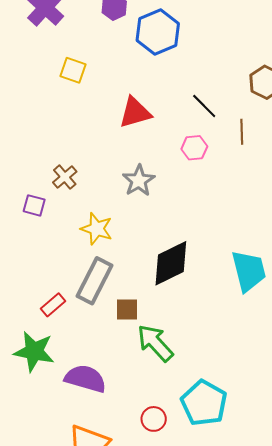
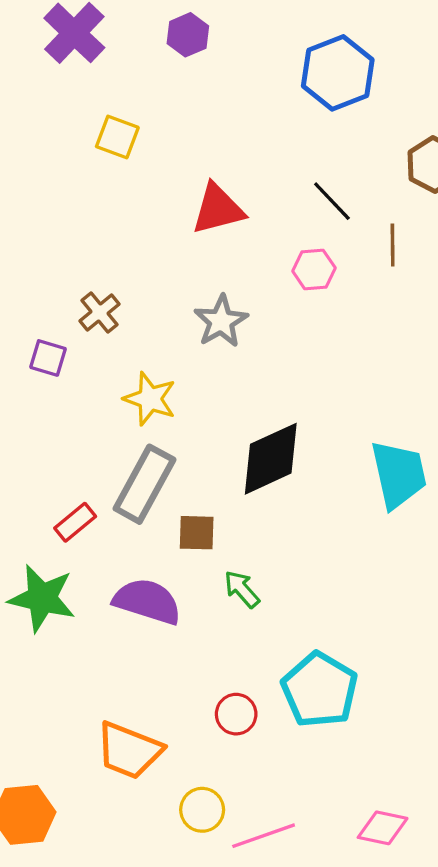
blue hexagon: (158, 32) -> (338, 73), moved
green arrow: (155, 343) -> (242, 589), size x0.6
purple semicircle: (85, 379) -> (147, 601), moved

